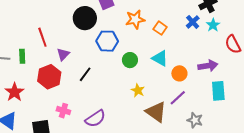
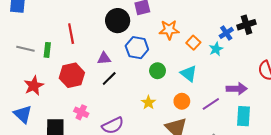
blue cross: (193, 22) -> (226, 33), moved
cyan star: (213, 25) -> (216, 49), moved
purple triangle: (63, 54) -> (104, 58), moved, turned 32
orange circle: (179, 73) -> (182, 101), moved
yellow star: (138, 90) -> (148, 103), moved
purple line: (178, 98) -> (211, 104), moved

